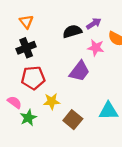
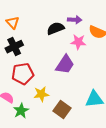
purple arrow: (94, 24) -> (75, 20), turned 40

